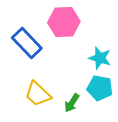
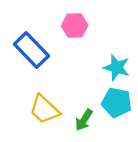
pink hexagon: (64, 22) -> (75, 26), size x0.7

